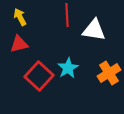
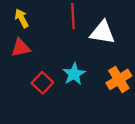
red square: (39, 76) -> (42, 83), size x0.7

